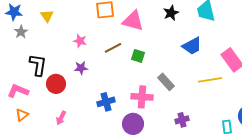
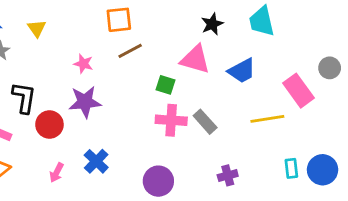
pink triangle: (133, 21) -> (195, 59), moved
brown line: (113, 48) -> (130, 51), moved
purple star: (81, 68) -> (85, 102), size x1.6
pink cross: (142, 97) -> (171, 120), moved
blue cross: (106, 102) -> (96, 161), moved, turned -30
cyan rectangle: (227, 127) -> (291, 168), moved

